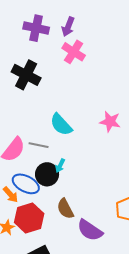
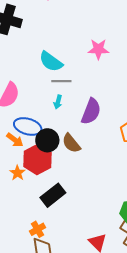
gray line: (39, 145) -> (61, 81), moved
black circle: (47, 174) -> (47, 140), moved
purple semicircle: (90, 230) -> (91, 111), moved, turned -92

